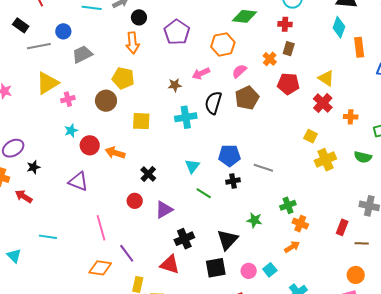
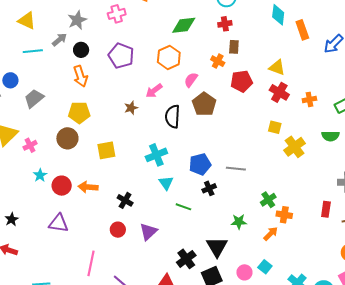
cyan cross: (186, 117) -> (156, 155), moved
pink line: (101, 228) -> (91, 263), turned 40
black cross: (184, 239) -> (186, 259), moved
orange arrow: (292, 247) -> (271, 234), moved

